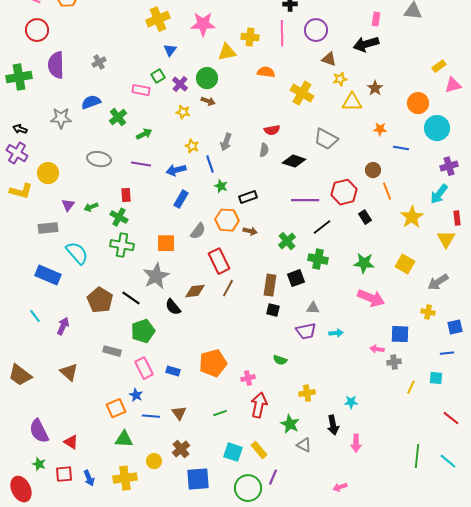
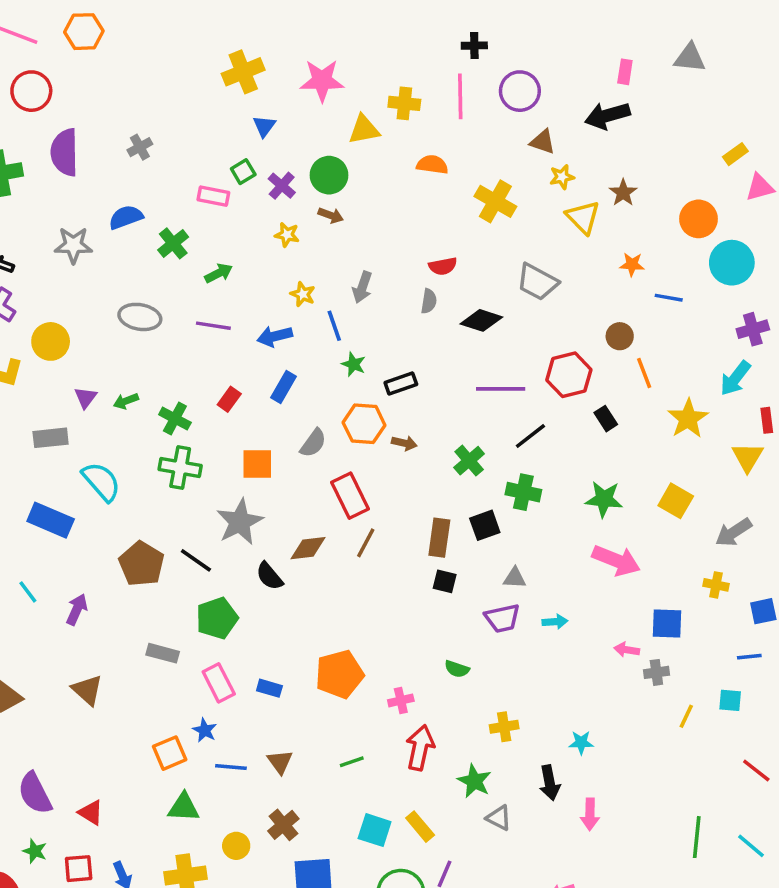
yellow triangle: (352, 102) -> (583, 217), turned 45
red rectangle: (126, 195) -> (229, 399), moved, turned 40

